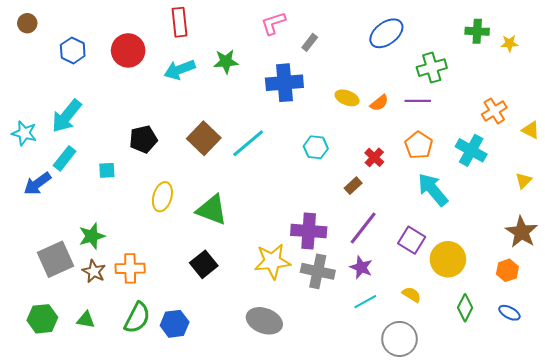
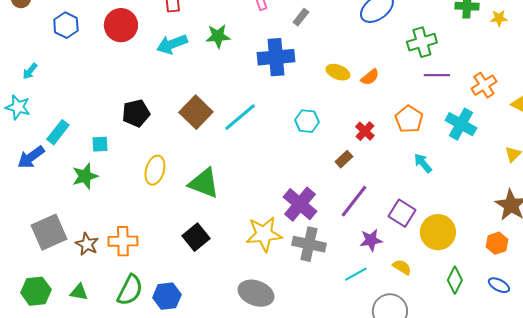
purple line: (418, 101) -> (437, 75), moved
cyan arrow: (67, 116) -> (30, 71), moved, size x0.5
cyan arrow: (433, 190) -> (423, 163), size x0.6
purple cross: (309, 231) -> (300, 204), turned 36
green star: (92, 236) -> (85, 176), moved
purple star: (361, 267) -> (371, 240), moved, turned -30

